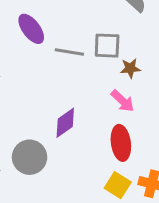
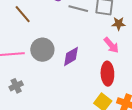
gray circle: (30, 157) -> (42, 50), moved

